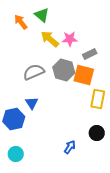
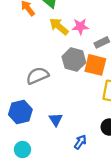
gray semicircle: (34, 72) -> (37, 76), moved
blue triangle: (32, 103) -> (56, 120), moved

